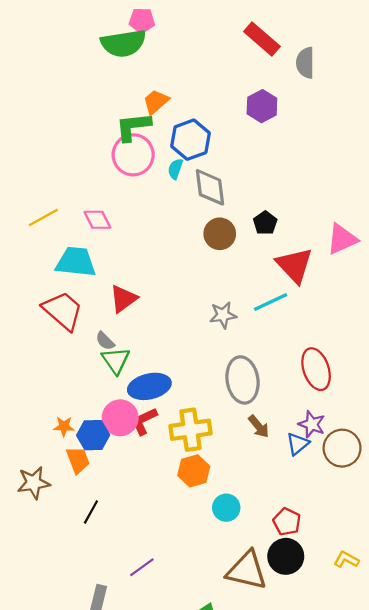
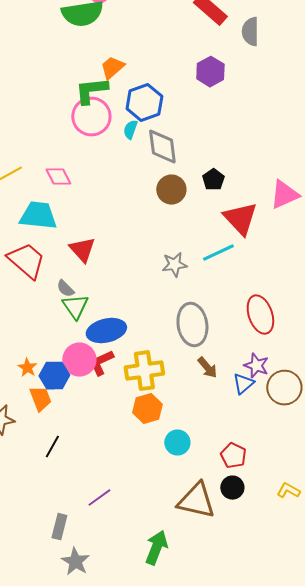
red triangle: (123, 299) -> (82, 250), turned -36
orange star: (64, 426) -> (27, 368), turned 30
black circle: (286, 556) -> (232, 488), size x0.7

